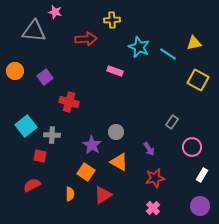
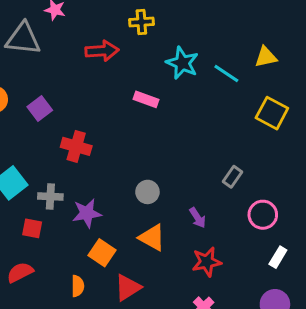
purple star: (92, 145) -> (87, 213), moved, turned 30

